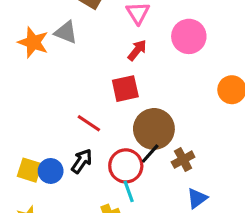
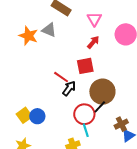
red line: (89, 123) -> (61, 77), moved
brown cross: (183, 160) -> (121, 124), moved
black arrow: (82, 161) -> (69, 88), moved
yellow square: (30, 170) -> (24, 115), turned 35

